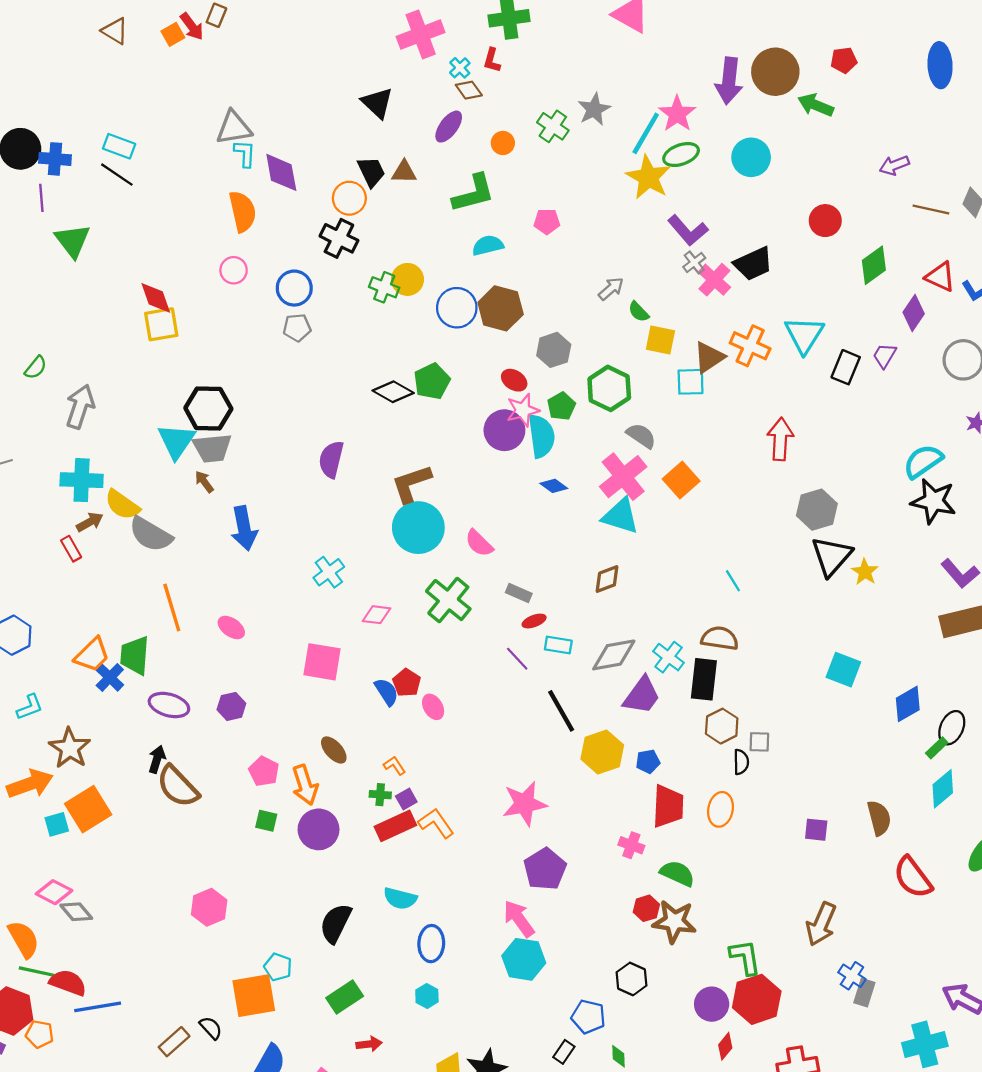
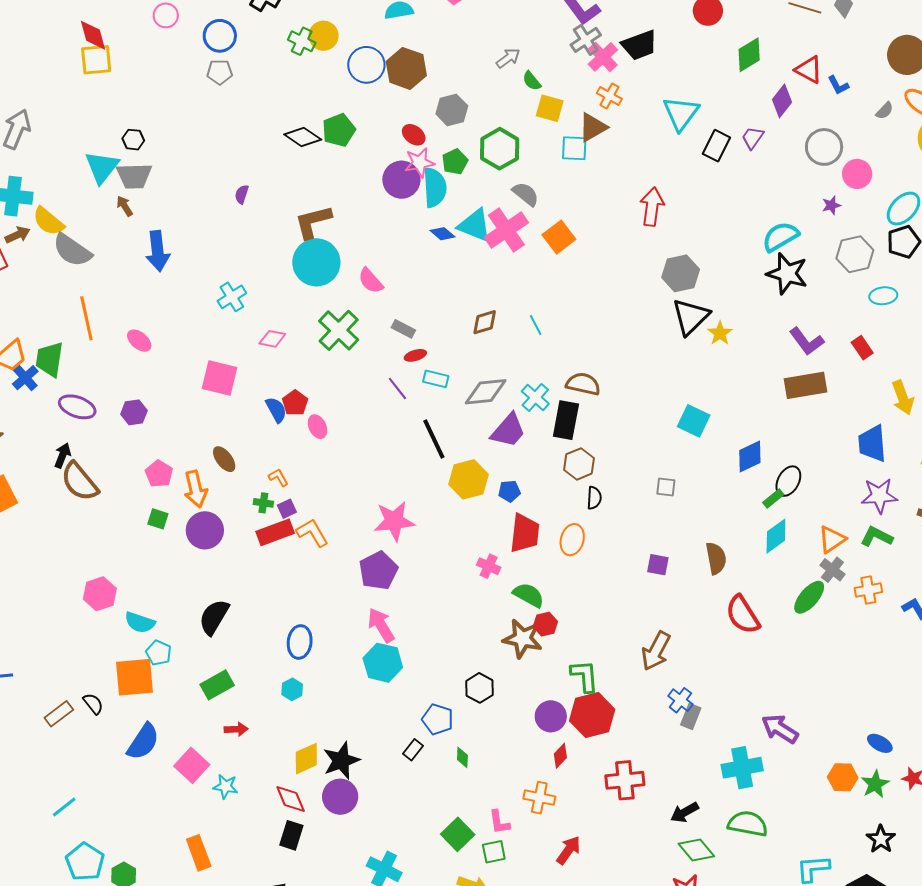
gray cross: (694, 262) -> (586, 40), size x1.4
orange cross: (750, 346) -> (609, 96), moved, size x0.7
black hexagon: (208, 408) -> (133, 140), size x0.5
purple semicircle: (331, 459) -> (242, 194), size x0.6
cyan triangle: (620, 516) -> (475, 225), moved
cyan line: (733, 581) -> (536, 325), moved
gray square: (759, 742) -> (666, 487), moved
purple pentagon: (545, 869) -> (378, 571), moved
cyan semicircle: (400, 898) -> (140, 622), moved
red hexagon: (646, 908) -> (545, 624), moved

